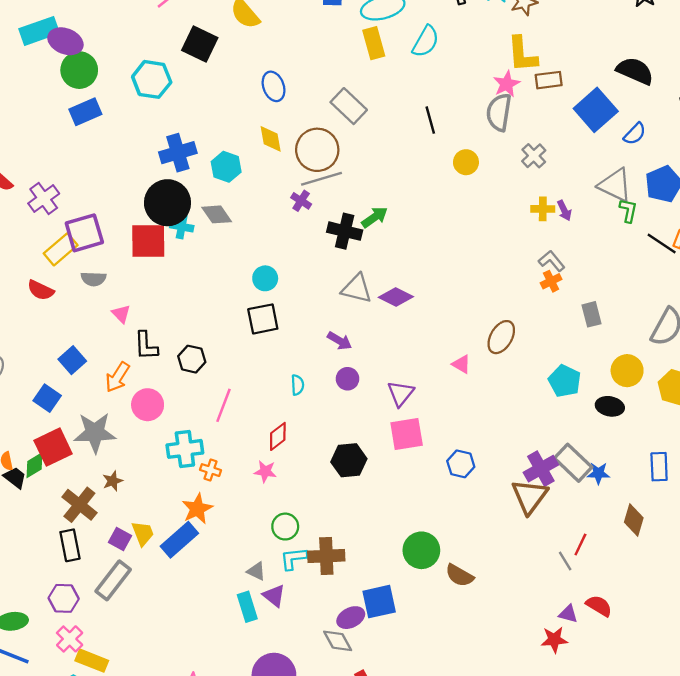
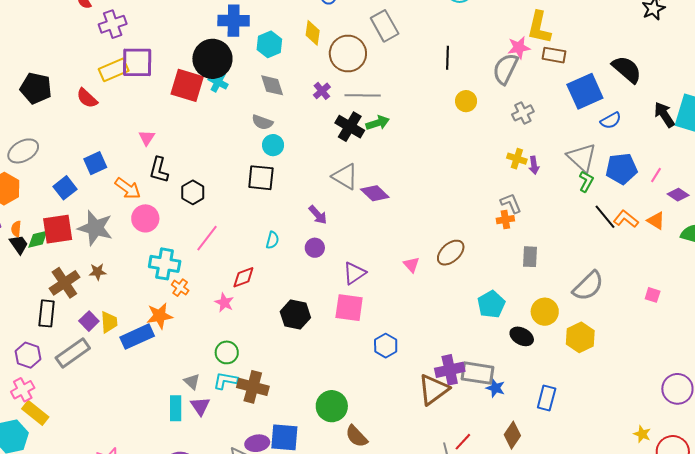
gray line: (322, 179) -> (363, 95), moved
gray diamond: (217, 214) -> (272, 85), moved
gray semicircle: (93, 279) -> (262, 122), moved
orange arrow: (117, 377) -> (128, 188), turned -104
gray rectangle: (573, 463) -> (478, 373), turned -52

